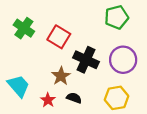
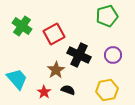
red square: (59, 37) -> (54, 34), turned 30
purple circle: (123, 60) -> (113, 55), size x0.7

